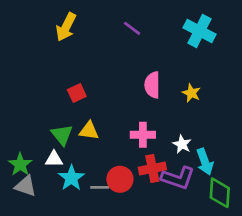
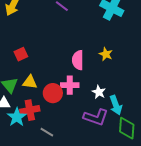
pink semicircle: (152, 85) -> (78, 60), moved
red cross: (152, 168) -> (30, 110), moved
red circle: (120, 179) -> (53, 93), moved
gray line: (100, 187) -> (47, 132), moved, turned 32

